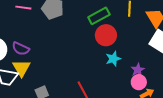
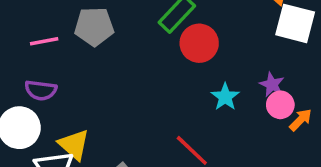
purple semicircle: (21, 49) -> (41, 90), moved
cyan star: (113, 59) -> (225, 97), moved

